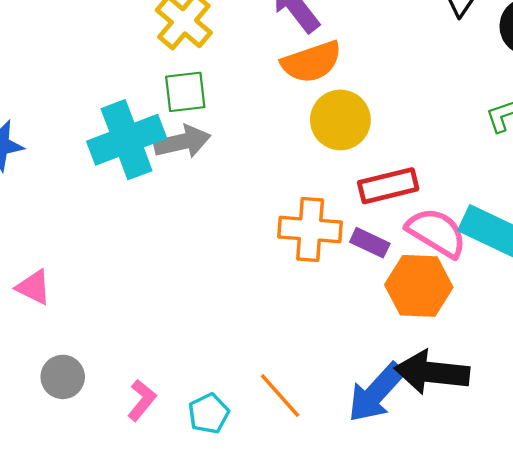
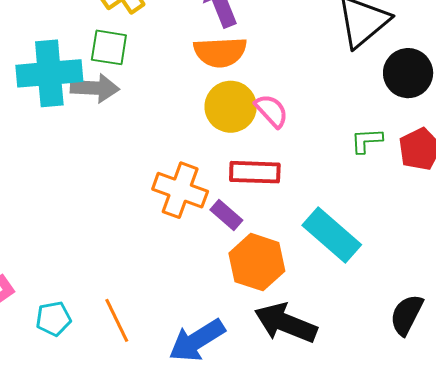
pink semicircle: (437, 233) -> (271, 111), moved, size x0.7
black arrow: (432, 372) -> (286, 323), moved

